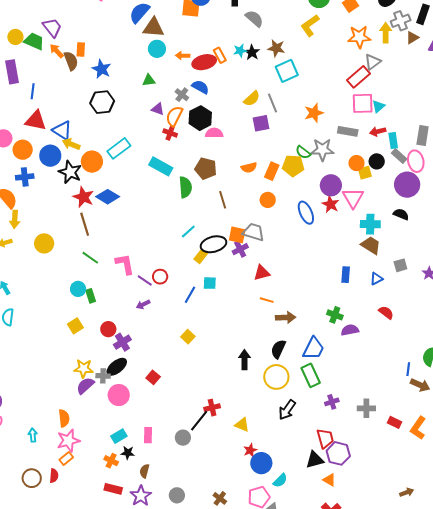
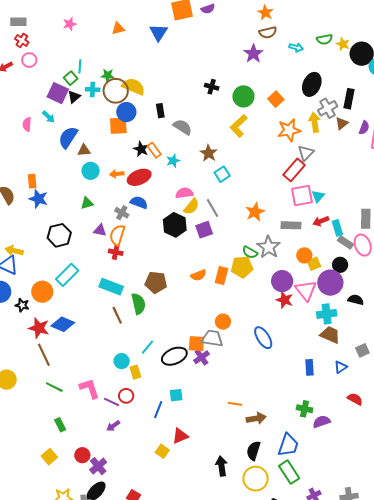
brown triangle: (153, 28) -> (84, 150), size x0.6
brown star: (276, 48) -> (209, 153), turned 30
orange rectangle: (81, 50) -> (32, 181), moved
black star: (252, 52) -> (141, 149), moved
orange rectangle: (220, 55) -> (154, 150), moved
cyan square: (287, 71) -> (222, 174), size x0.7
black hexagon: (102, 102) -> (59, 235), moved
black hexagon: (200, 118) -> (175, 225), moved
pink semicircle: (214, 133) -> (184, 193), moved
yellow arrow: (71, 144) -> (14, 251), moved
gray star: (322, 150) -> (269, 247), turned -30
black circle: (377, 161) -> (340, 265), moved
black star: (70, 172) -> (22, 305), size x0.6
purple circle: (407, 185) -> (330, 283), moved
brown line: (223, 200) -> (117, 315), moved
orange circle: (268, 200) -> (223, 322), moved
blue ellipse: (306, 213) -> (263, 338), moved
yellow rectangle: (201, 256) -> (135, 372), moved, turned -48
red triangle: (262, 273) -> (180, 436), moved
cyan circle: (78, 289) -> (122, 361), moved

